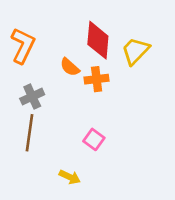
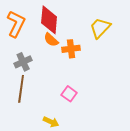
red diamond: (98, 40) -> (49, 20), moved

